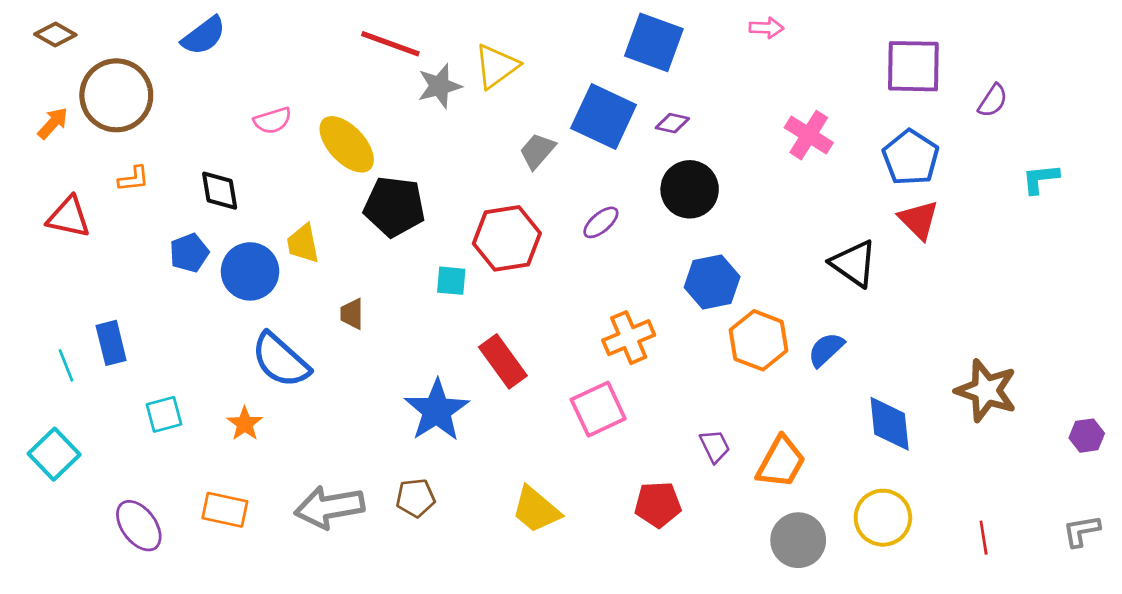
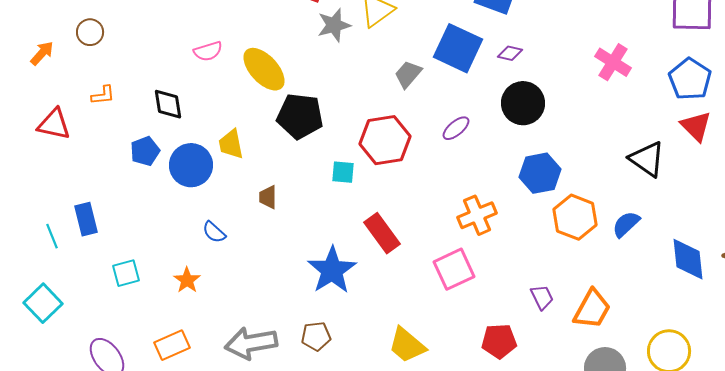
brown circle: (116, 95) -> (90, 32), size x0.5
blue semicircle: (280, 360) -> (214, 232), size x0.5
blue diamond: (890, 424) -> (688, 259), moved
orange rectangle: (225, 510) -> (172, 345), turned -36

